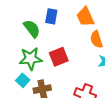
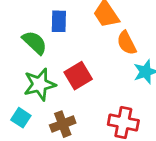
cyan square: (23, 80) -> (21, 118), moved

